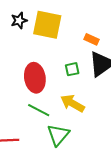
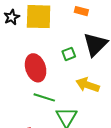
orange rectangle: (92, 39) -> (81, 11), moved
yellow arrow: (72, 103) -> (88, 85), moved

